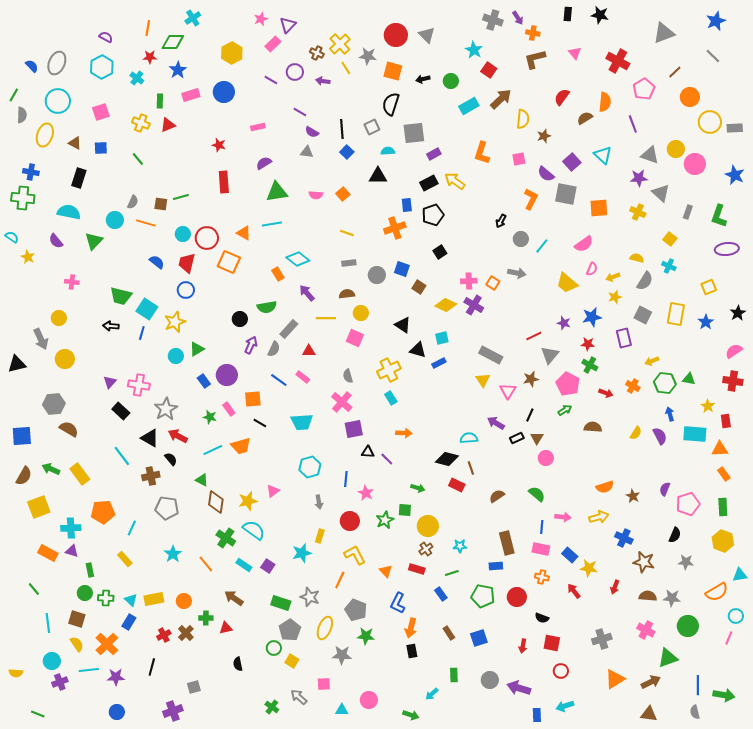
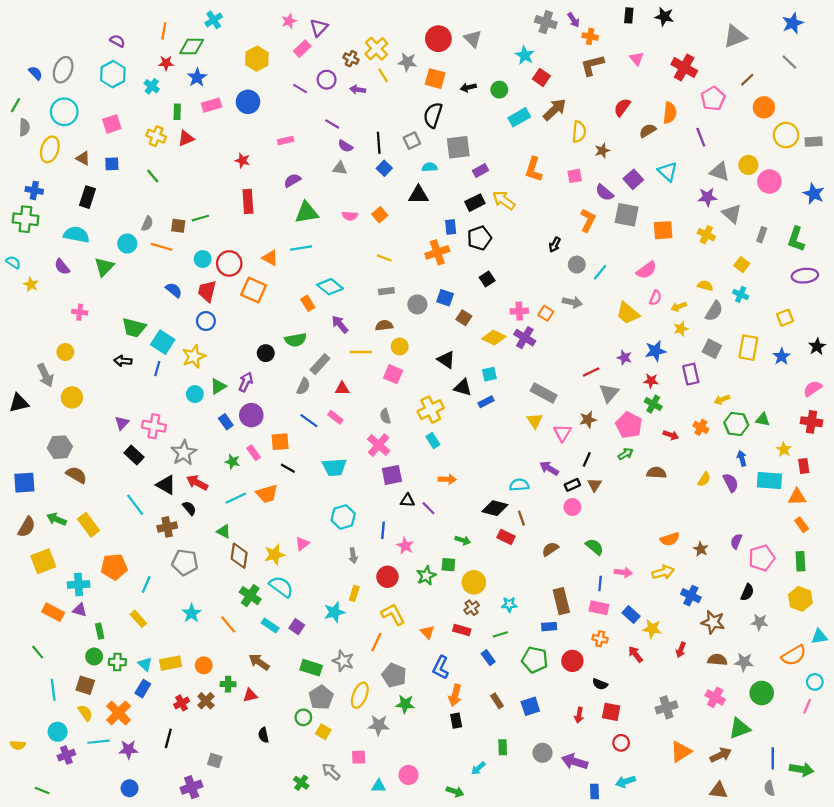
purple arrow: (251, 345) -> (246, 382), moved
pink circle: (546, 458) -> (572, 507), moved
gray square: (194, 687) -> (215, 761), turned 32

